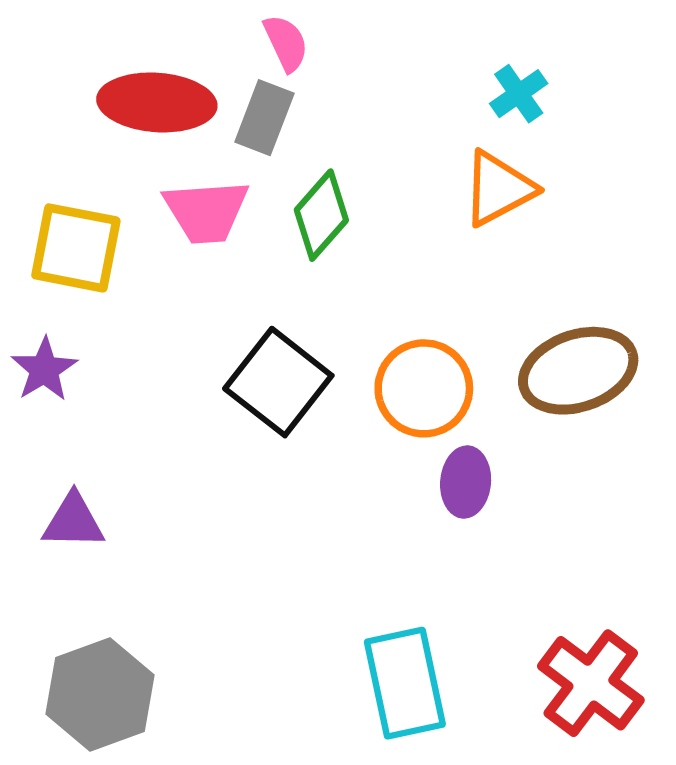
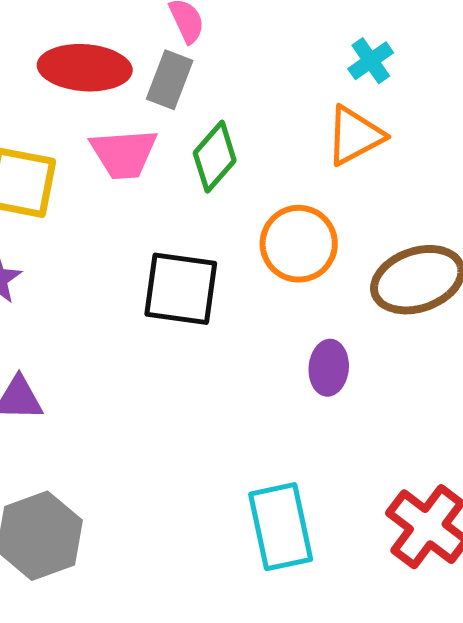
black square: (278, 382) -> (181, 289), turned -30
orange circle: (424, 388) -> (299, 244), moved

